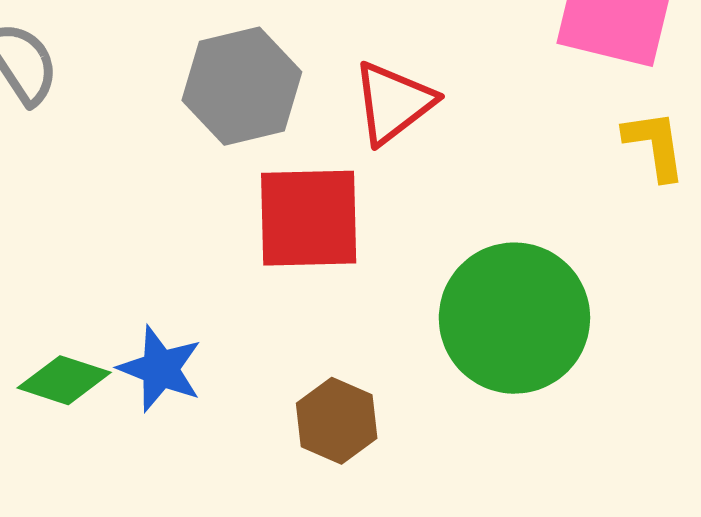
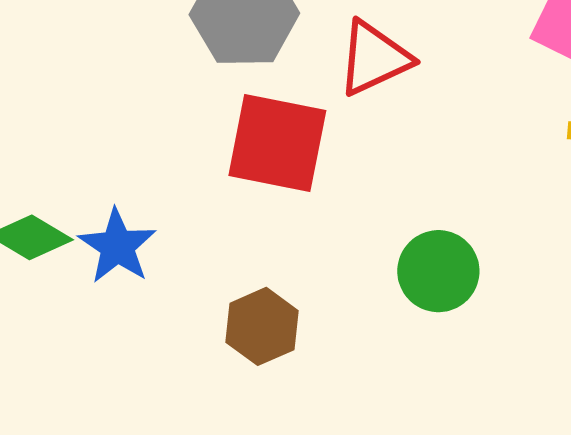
green circle: (514, 318) -> (438, 271), size x0.6

